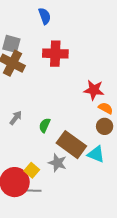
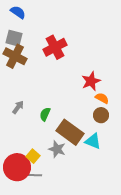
blue semicircle: (45, 16) -> (18, 12), moved, turned -35
red cross: (55, 54) -> (55, 47), turned -30
red star: (94, 90) -> (91, 81), turned -30

